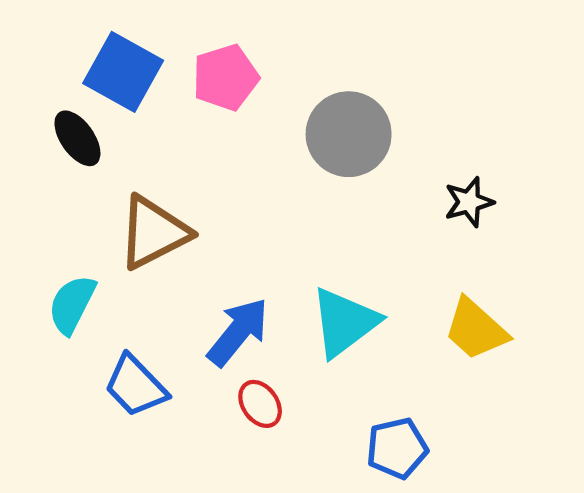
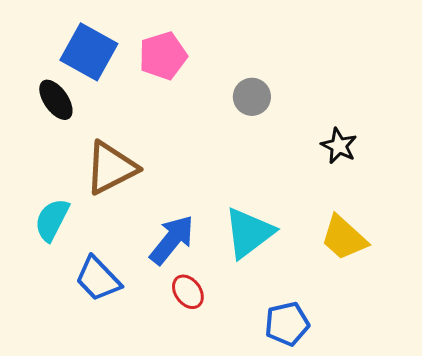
gray circle: (349, 134) -> (252, 97), size x0.6
black star: (469, 202) -> (339, 146), turned -30

